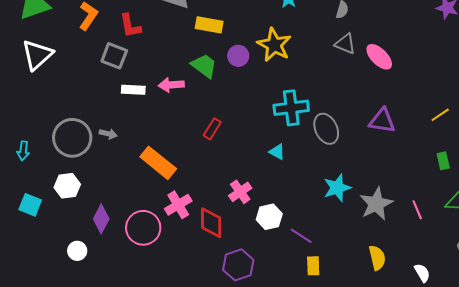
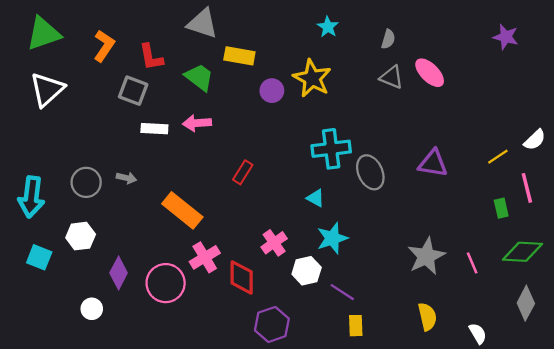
pink ellipse: (379, 57) -> (430, 73), moved
green trapezoid: (204, 66) -> (199, 77), moved
gray circle: (72, 138) -> (86, 182), size x0.7
cyan arrow: (23, 151) -> (31, 197), size x1.8
cyan star: (337, 188) -> (332, 238), moved

